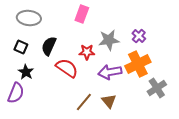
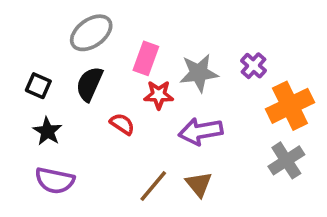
pink rectangle: (82, 14) -> (146, 58), moved
gray ellipse: (29, 18) -> (91, 33), moved, turned -40
orange cross: (138, 64) -> (290, 106), moved
red semicircle: (67, 68) -> (122, 124), size x0.6
purple semicircle: (16, 93) -> (55, 181), moved, turned 80

